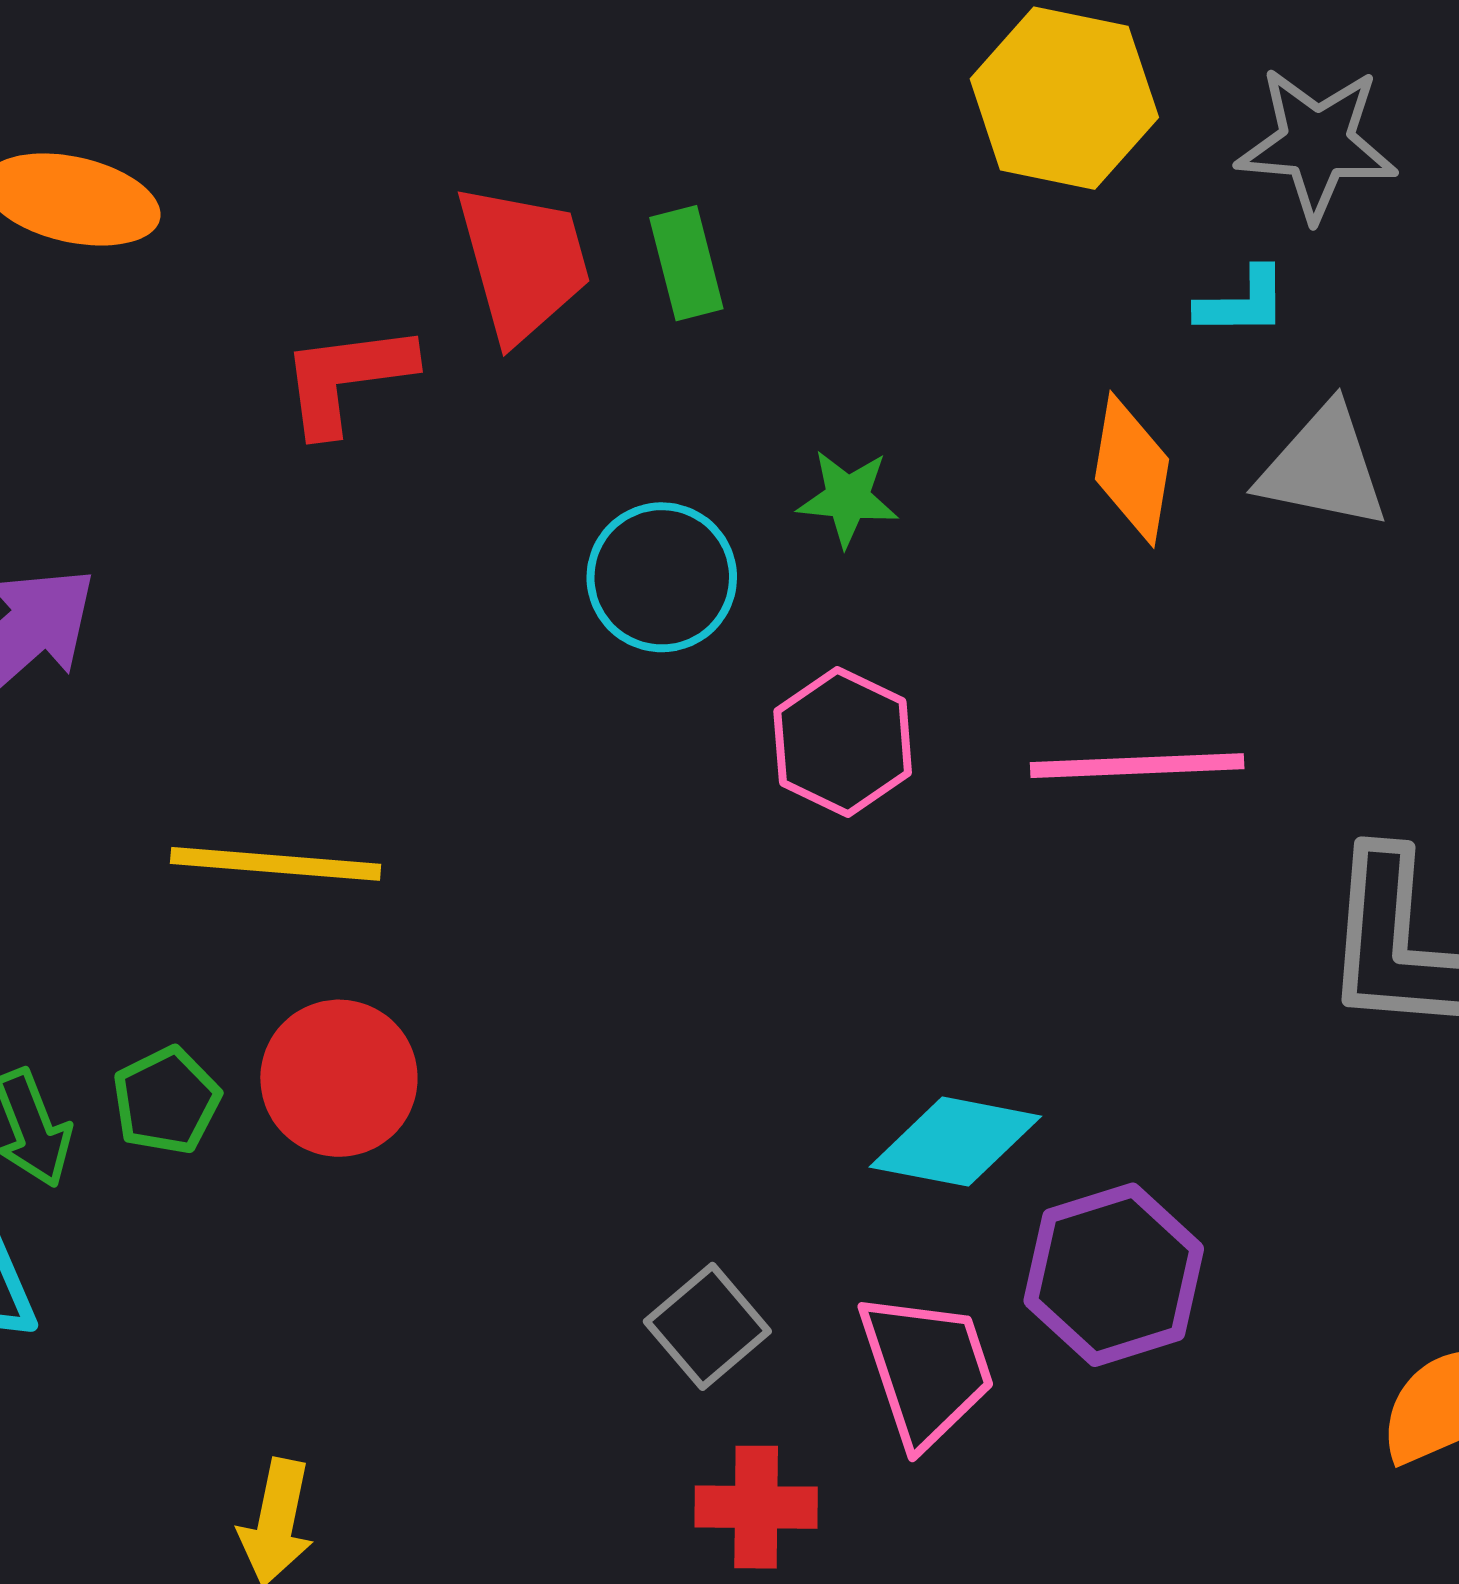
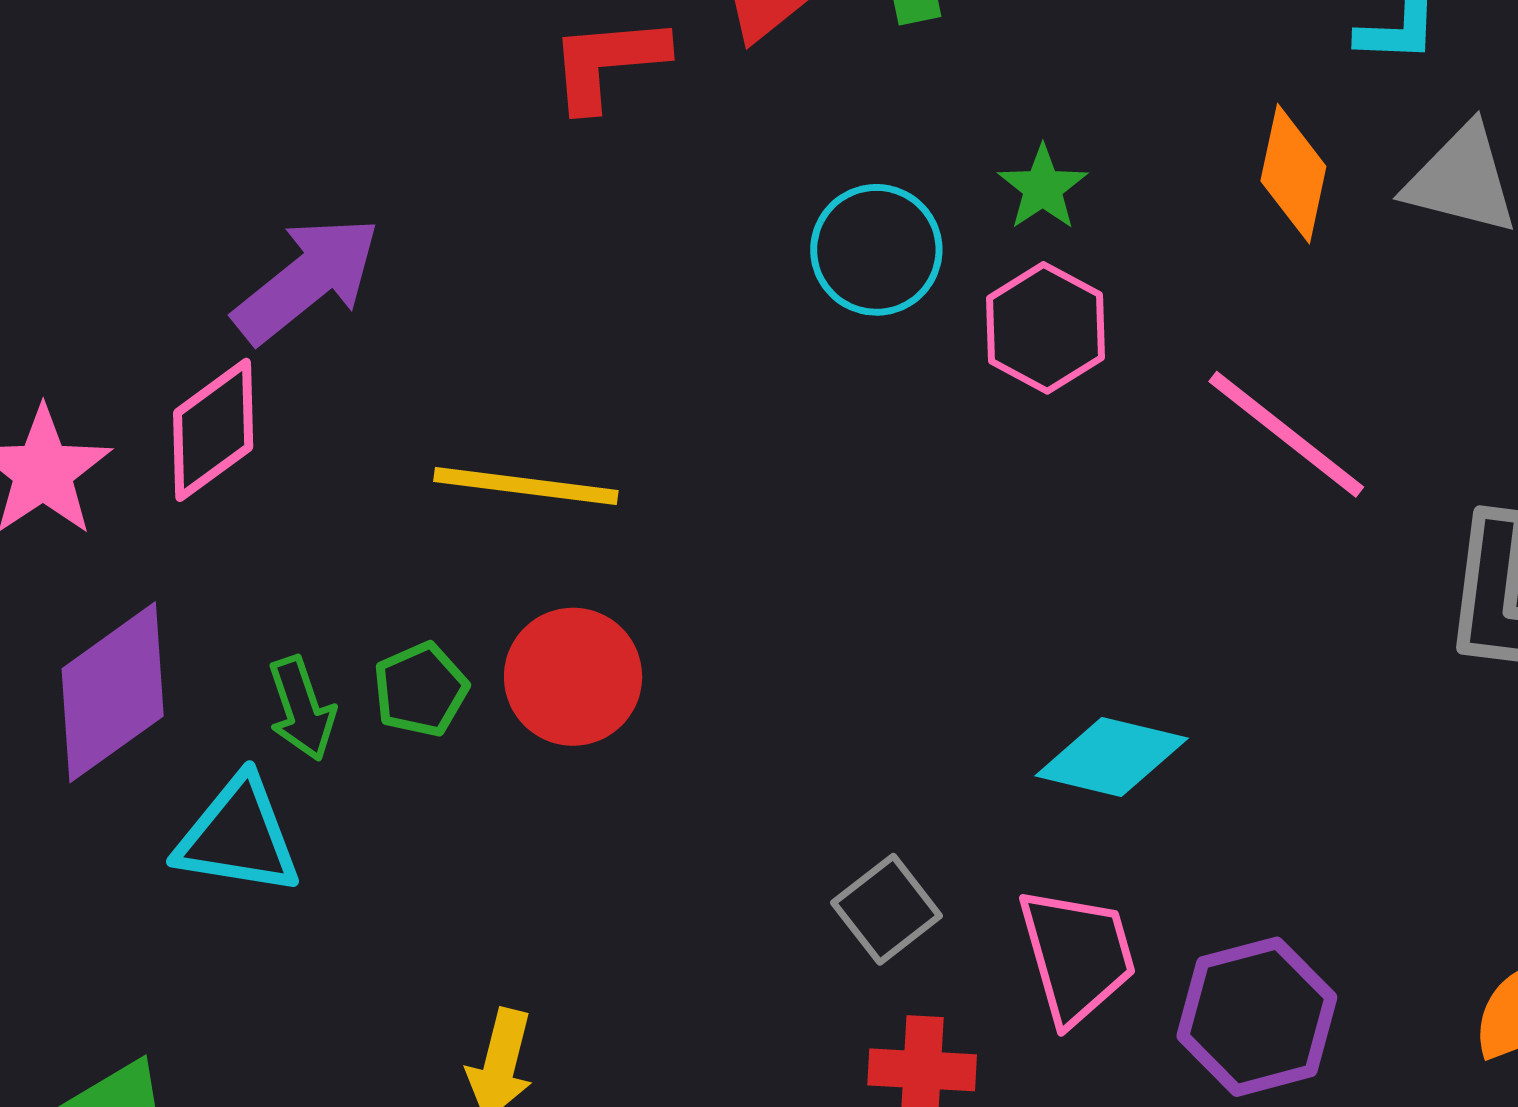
green star: (848, 498) -> (1043, 188), turned 30
pink hexagon: (843, 742) -> (1045, 328), moved
pink line: (1137, 766) -> (1286, 434), turned 38
purple hexagon: (1114, 1275) -> (1257, 1017), moved

